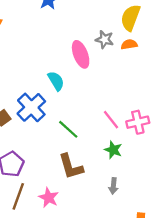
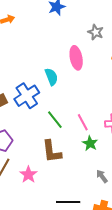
gray star: (105, 40) -> (96, 32), moved
pink line: (111, 120) -> (83, 122), moved
gray arrow: (113, 186) -> (102, 176), moved, turned 128

